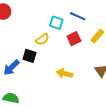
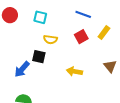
cyan square: (56, 23) -> (40, 17), moved
yellow semicircle: (42, 39) -> (50, 40), turned 48

